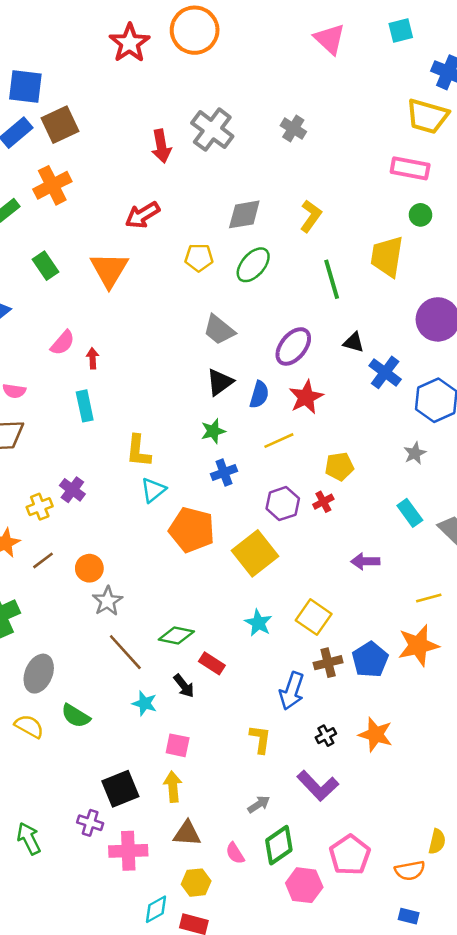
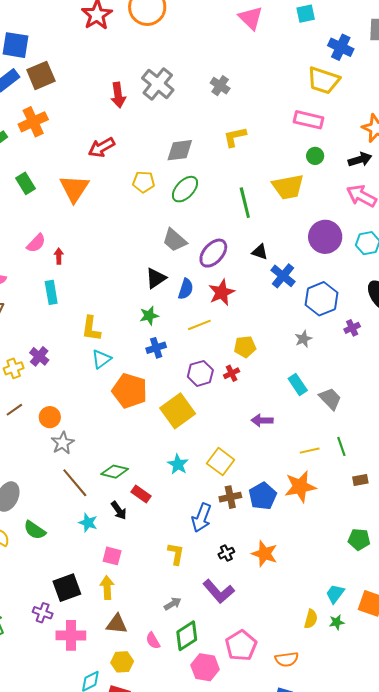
yellow L-shape: (311, 216) -> (235, 137), moved, turned -140
yellow trapezoid: (387, 256) -> (288, 187), turned -112
gray trapezoid: (219, 330) -> (175, 240), moved
yellow semicircle: (437, 841) -> (311, 619), moved

